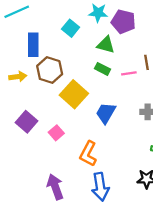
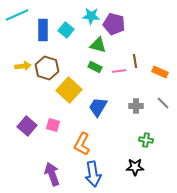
blue rectangle: (33, 45) -> (43, 30), moved
yellow arrow: (18, 77) -> (23, 66), moved
purple square: (27, 122) -> (27, 126), moved
pink square: (56, 133) -> (53, 125), turned -32

